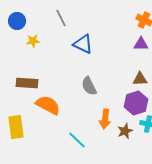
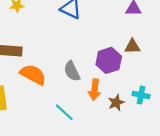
gray semicircle: (89, 86) -> (72, 71), moved
purple hexagon: (136, 103) -> (109, 60), moved

